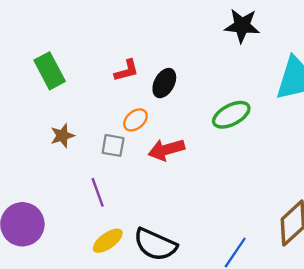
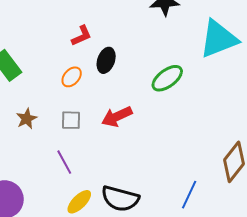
red L-shape: (127, 70) -> (81, 36), moved
orange ellipse: (135, 120) -> (72, 77), moved

